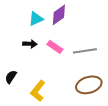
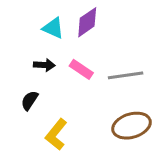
cyan triangle: (36, 19) -> (53, 28), turned 49
black semicircle: (11, 77) -> (30, 100), moved

